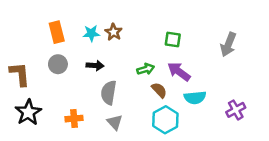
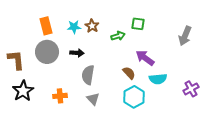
green square: (173, 40) -> (138, 24), moved
gray circle: (58, 64) -> (47, 52), size x1.5
green arrow: (146, 69) -> (118, 36), moved

